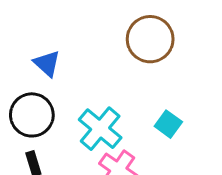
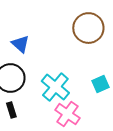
cyan square: (168, 124) -> (100, 84), turned 30

